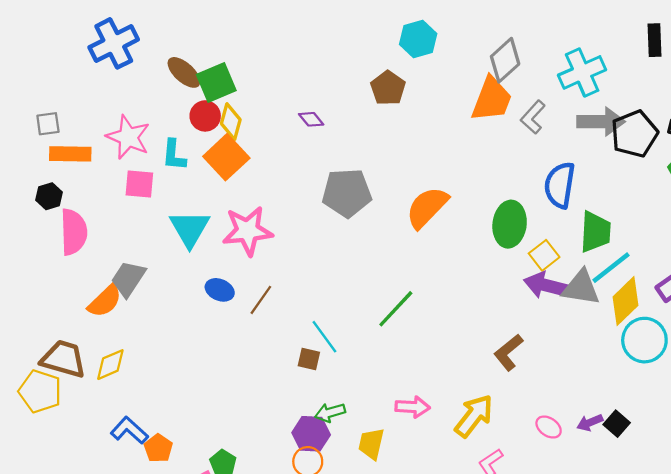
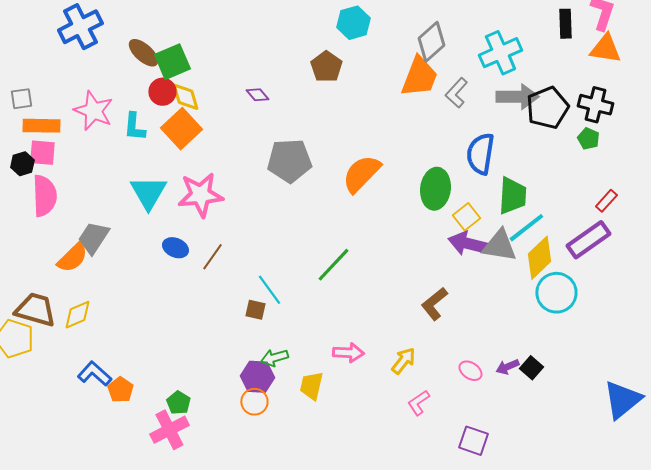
yellow diamond: (231, 122) -> (185, 97), turned -32
pink square: (139, 184) -> (42, 153), moved
yellow arrow: (474, 416) -> (403, 361), size x0.7

